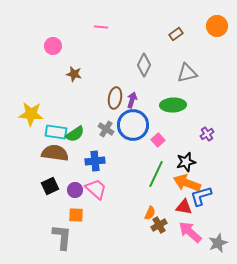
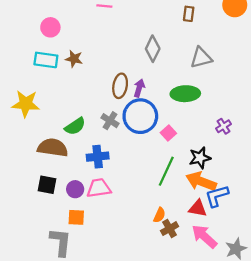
brown rectangle: (176, 34) -> (189, 14), turned -48
cyan rectangle: (56, 132) -> (46, 60), moved
black square: (50, 186) -> (47, 185), turned 36
pink trapezoid: (96, 189) -> (99, 188), turned -50

